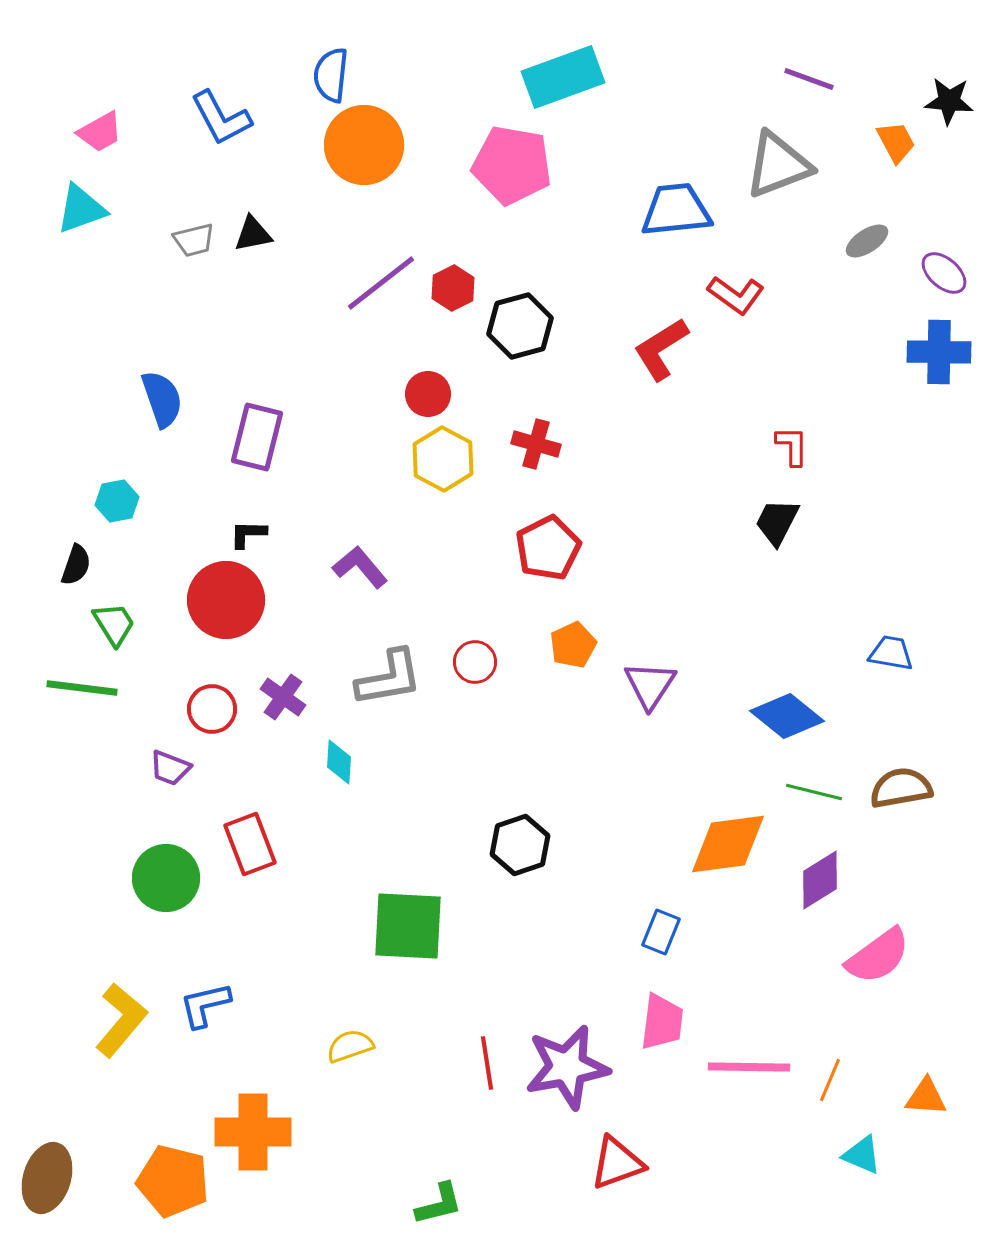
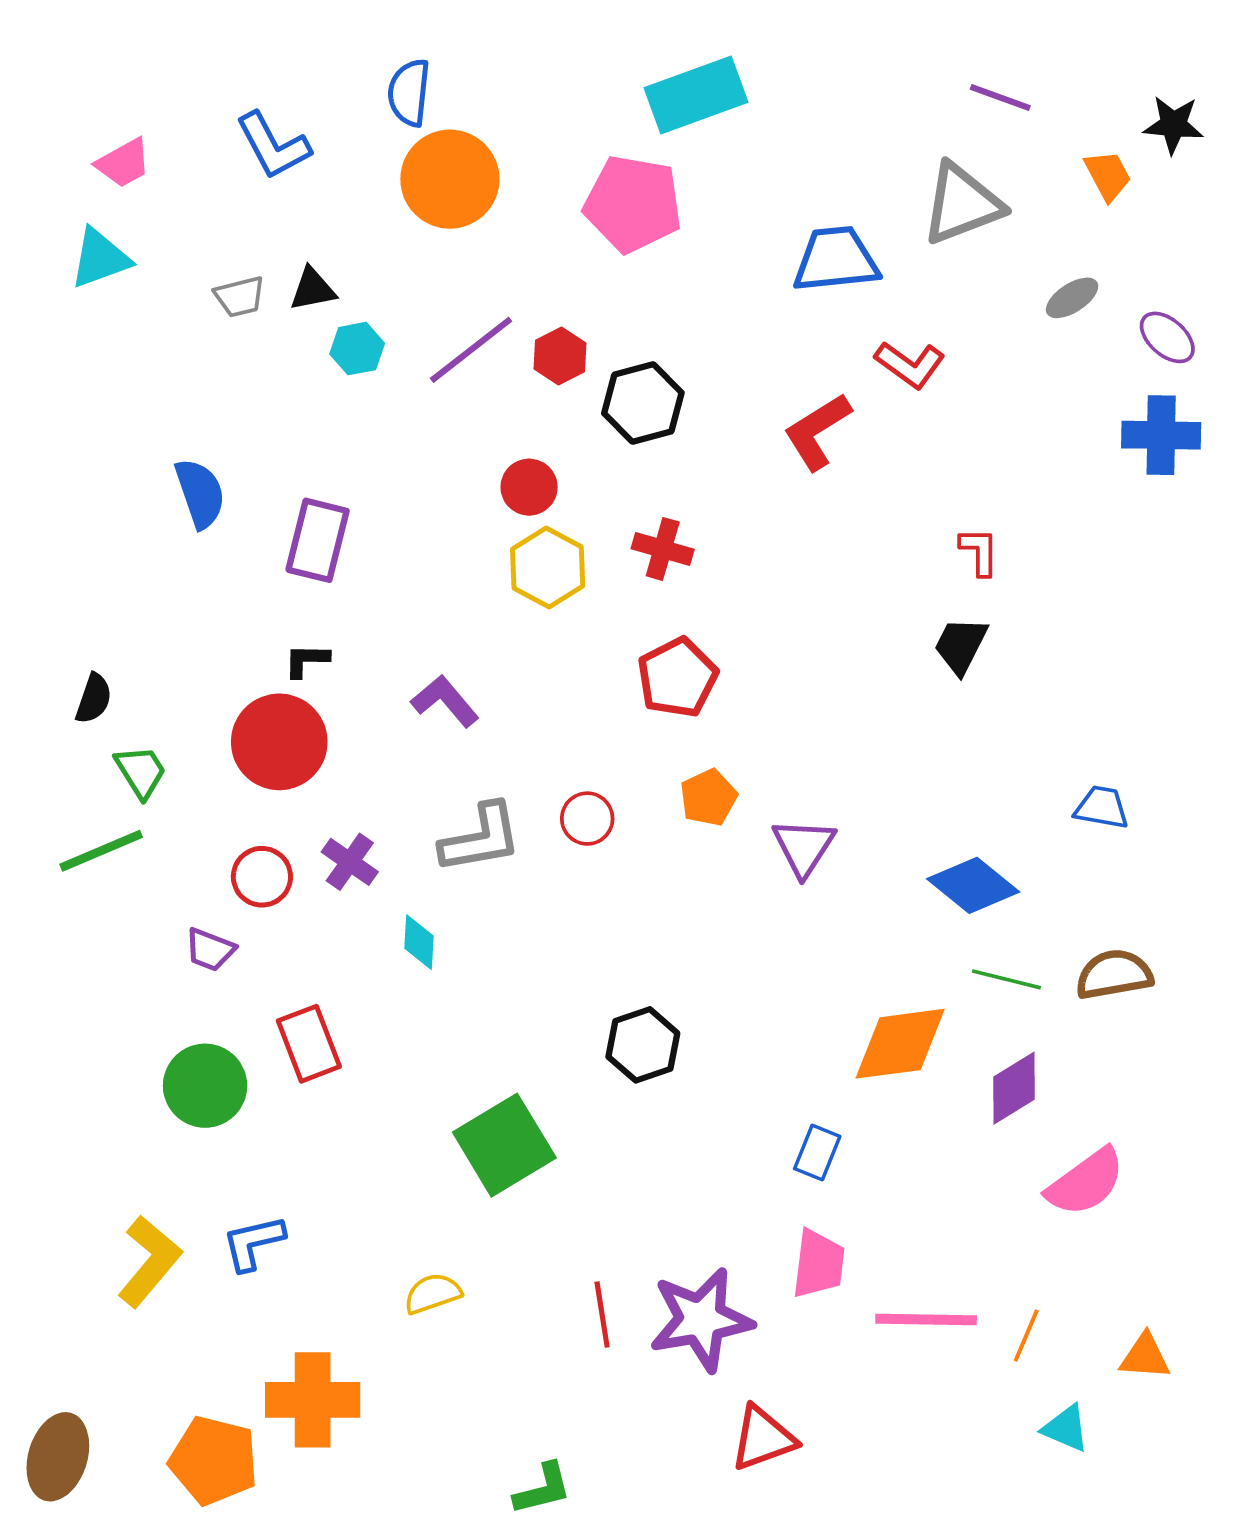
cyan hexagon: (117, 501) -> (357, 349), moved
green line: (82, 688) -> (101, 851), turned -30
green square: (408, 926) -> (504, 1145), turned -34

